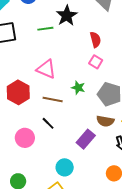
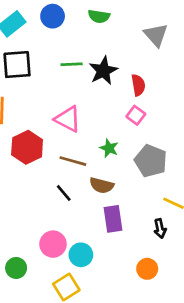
black star: (67, 16) -> (103, 71), moved
brown semicircle: (105, 121) -> (102, 185), moved
pink circle: (25, 138) -> (53, 244), moved
purple rectangle: (86, 139) -> (113, 219), turned -54

